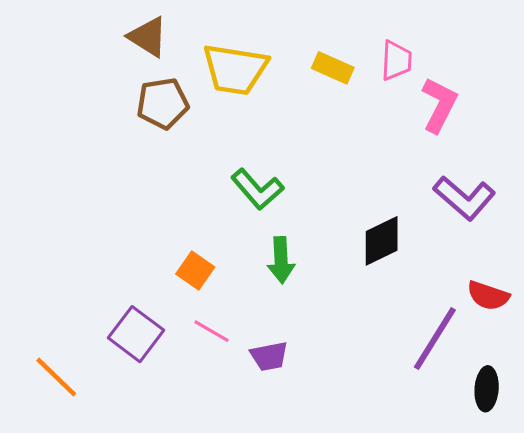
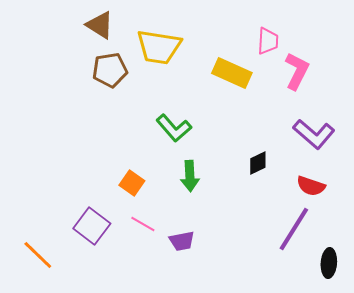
yellow rectangle: (333, 68) -> (232, 73), moved, size x1.4
black diamond: (382, 241) -> (258, 163), size x0.7
red semicircle: (488, 296) -> (311, 186), moved

